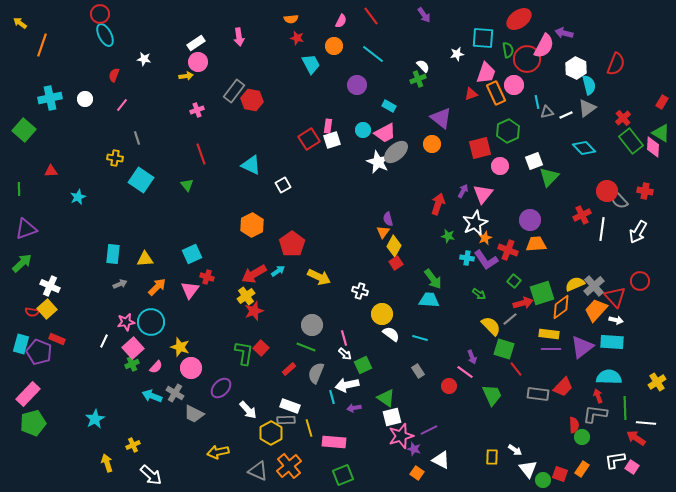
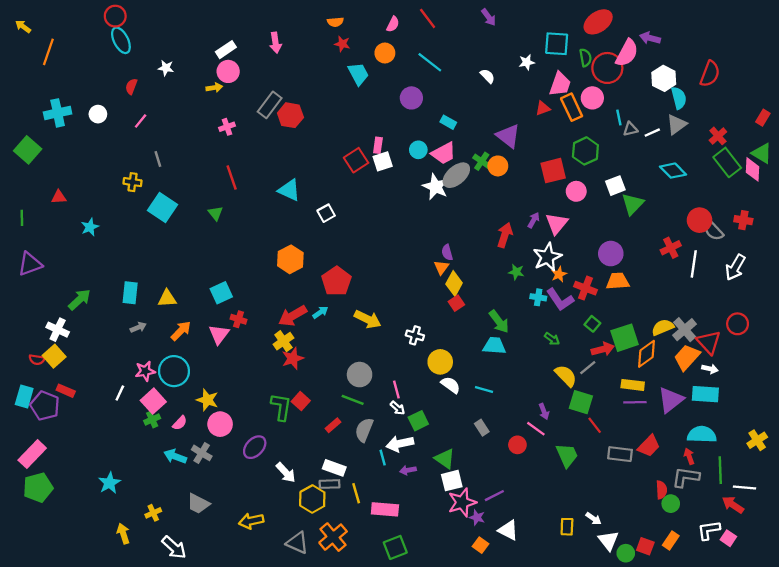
green cross: (418, 79) -> (482, 161), moved, turned -35
green arrow: (22, 263) -> (79, 300), moved
gray trapezoid: (194, 414) -> (198, 504), moved

